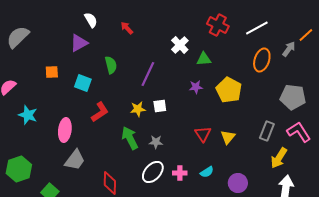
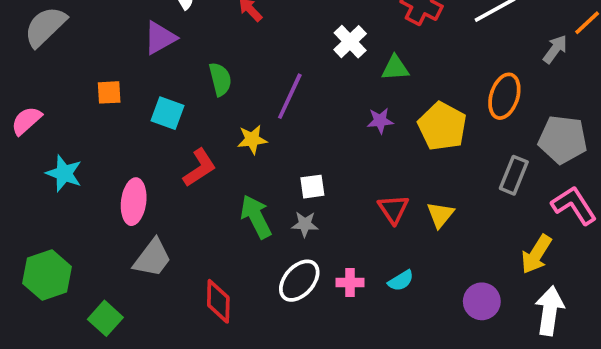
orange ellipse: (262, 60) -> (504, 96), moved
white square: (160, 106) -> (312, 187), moved
yellow star: (138, 109) -> (252, 139), moved
gray rectangle: (267, 131) -> (514, 175), moved
purple circle: (238, 183) -> (482, 301), moved

